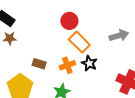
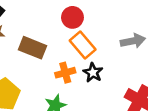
brown rectangle: (39, 64) -> (32, 48), moved, size x1.5

